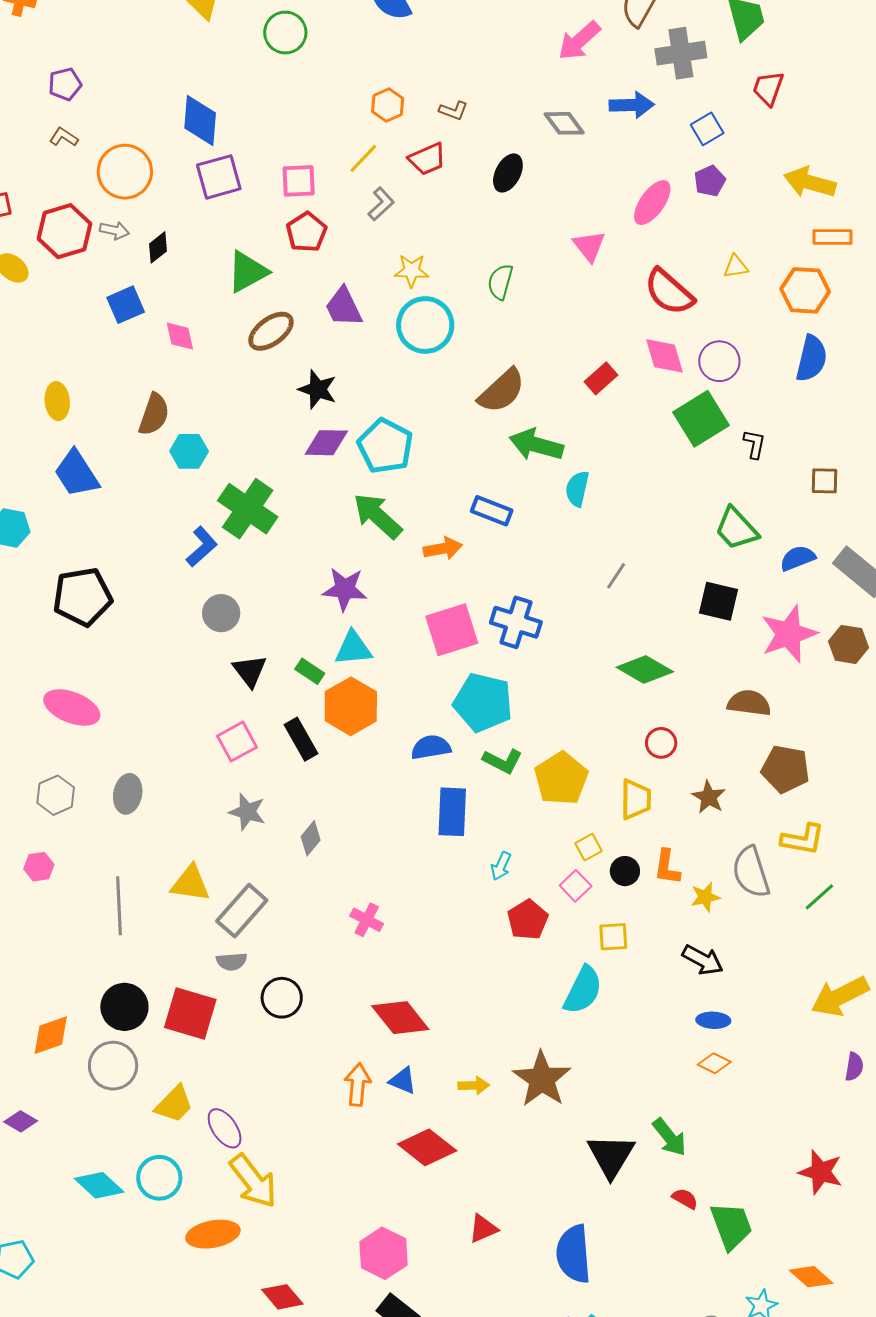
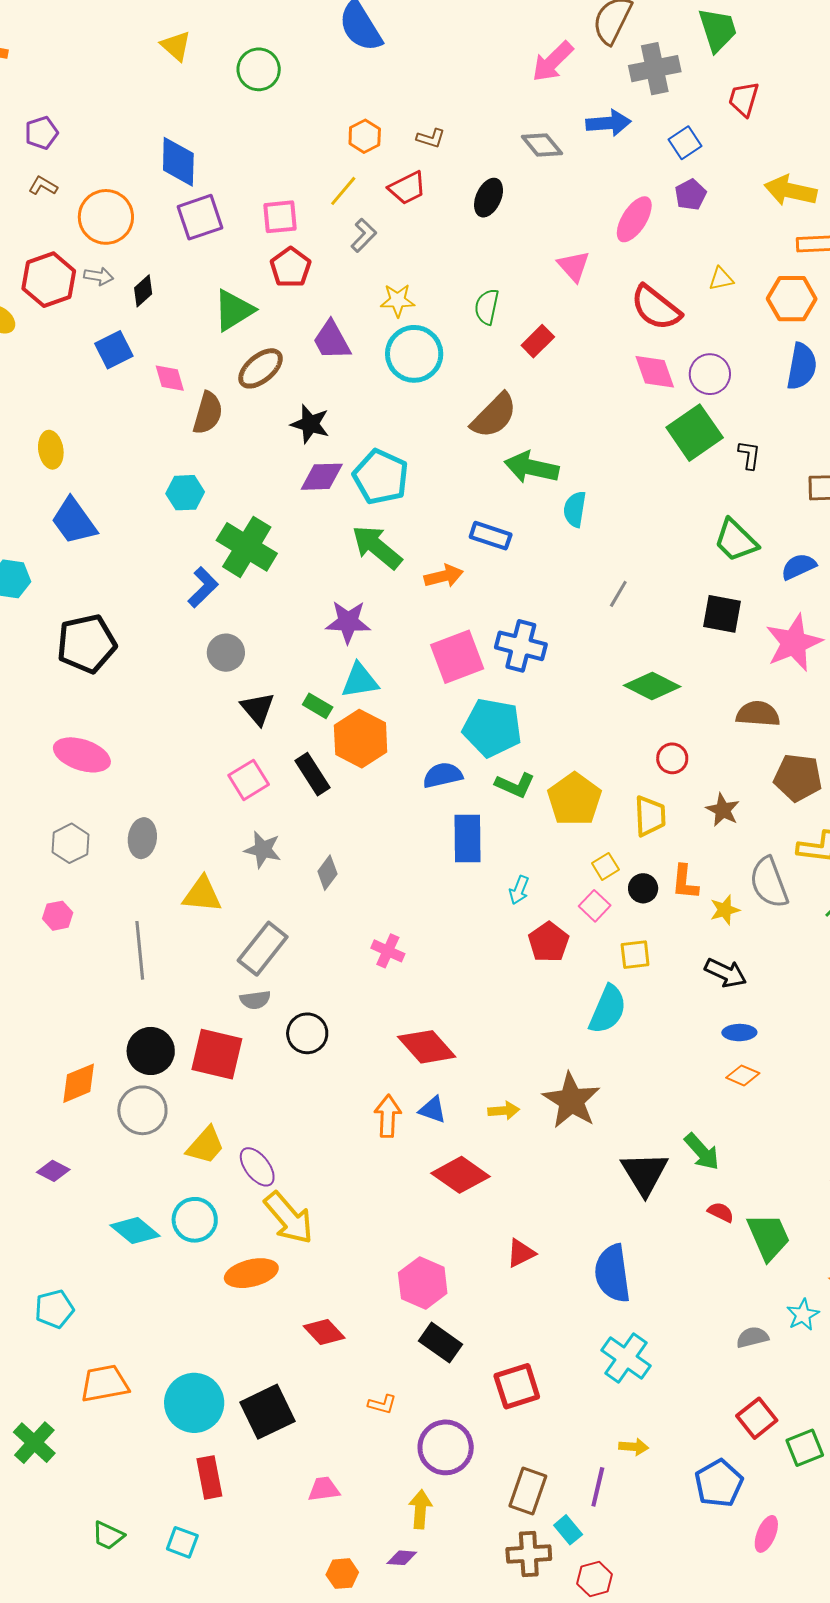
red rectangle: (601, 378) -> (538, 341), moved
brown semicircle: (154, 414) -> (208, 413), moved
yellow triangle: (190, 883) -> (202, 894), moved

